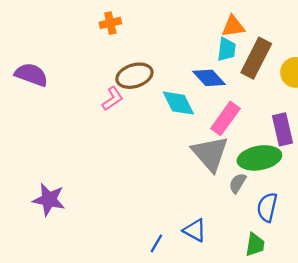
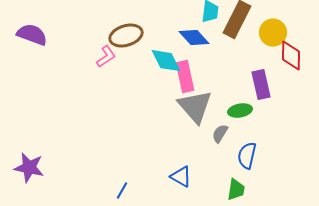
pink rectangle: (225, 118) -> (185, 77), moved, turned -48
green ellipse: (259, 158) -> (240, 111), size x0.6
purple star: (49, 200) -> (29, 168), moved
blue line: (156, 243) -> (122, 191), moved

